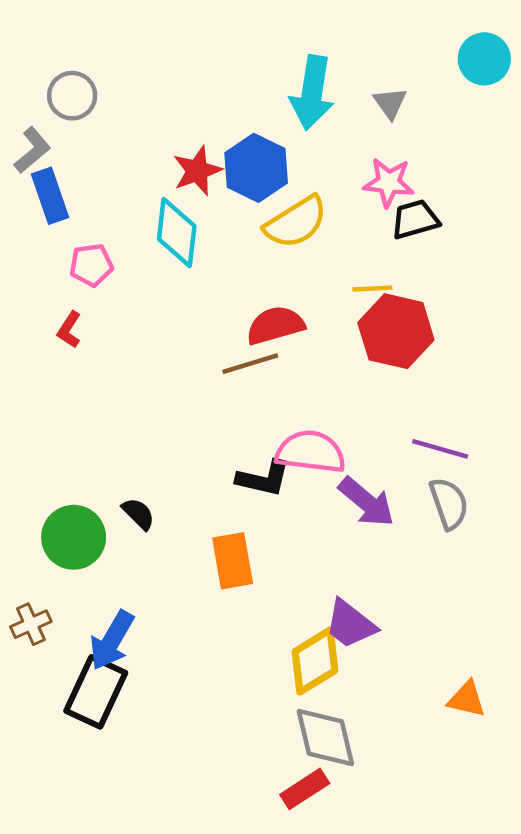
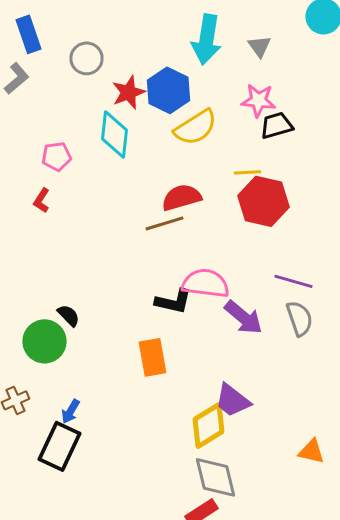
gray circle: (72, 96) -> (86, 58), moved
blue rectangle: (50, 196) -> (28, 34), moved
black semicircle: (138, 514) -> (68, 315), moved
blue arrow: (112, 640) -> (70, 411), size x0.6

